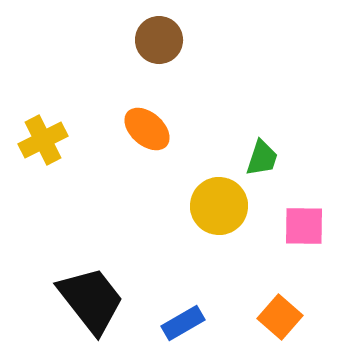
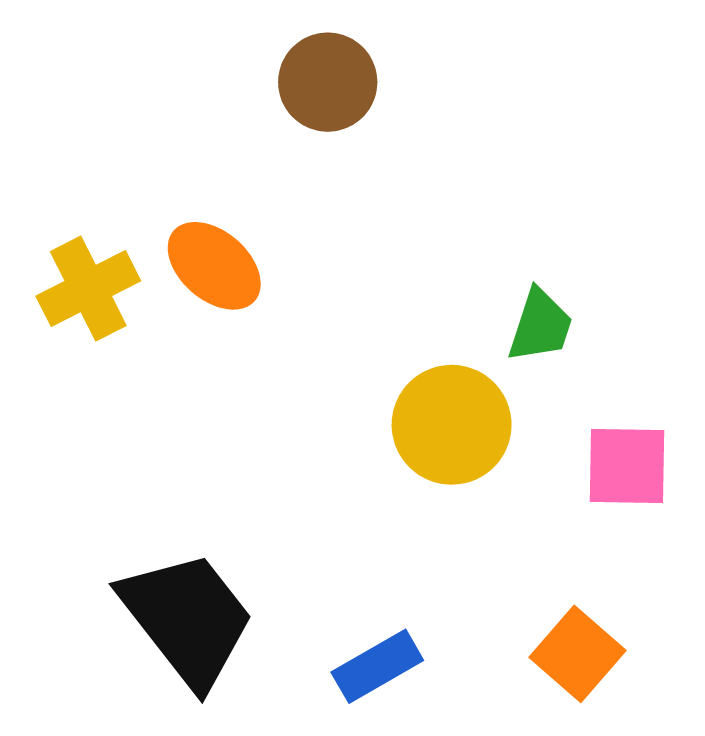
orange ellipse: (147, 129) -> (214, 266), moved

